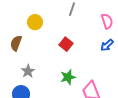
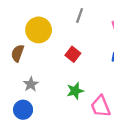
yellow circle: (35, 22) -> (39, 30), size x1.5

